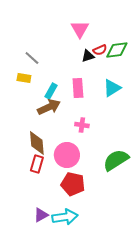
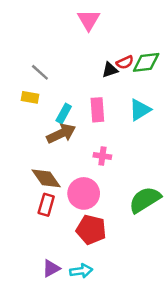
pink triangle: (80, 29) -> (89, 20), moved
brown diamond: (37, 143) -> (46, 178), turned -30
cyan arrow: (65, 217) -> (81, 271), size x0.7

